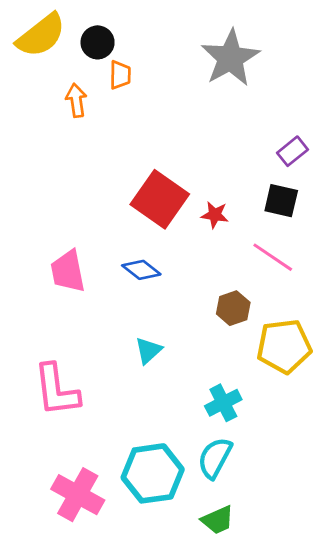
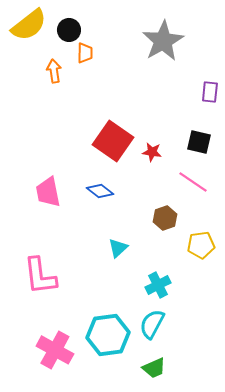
purple rectangle: (293, 151) -> (210, 92), moved, turned -45
yellow pentagon: (284, 346) -> (201, 245), size x0.7
cyan triangle: (148, 350) -> (118, 248), moved

